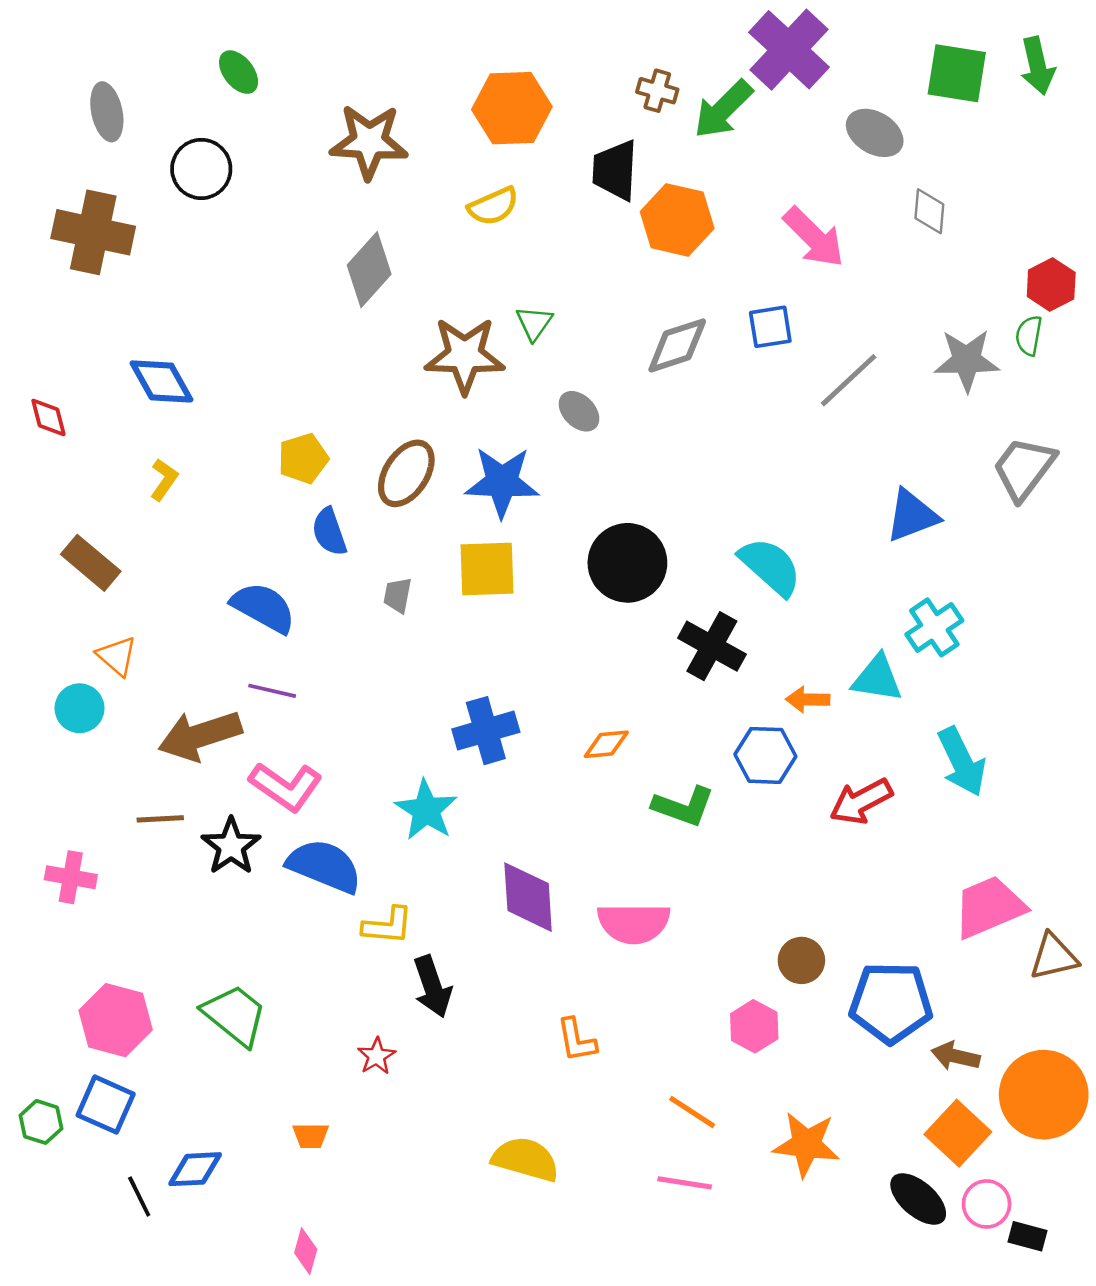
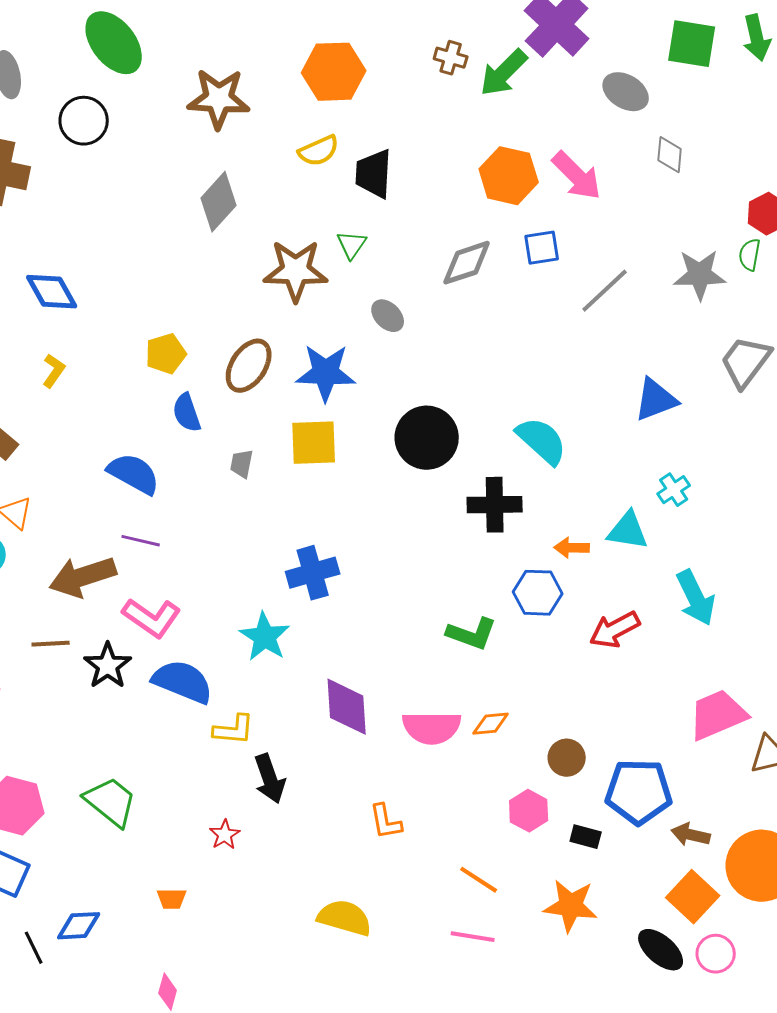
green ellipse: (239, 72) -> (114, 43), size x1.8
black trapezoid: (615, 170) -> (374, 174), moved
orange hexagon: (677, 220) -> (509, 176), moved
cyan cross: (934, 627) -> (674, 490), size x0.7
black cross: (712, 646) -> (495, 505), turned -30
orange diamond: (606, 744) -> (491, 724), moved
black rectangle: (1028, 1236) -> (586, 837), moved

